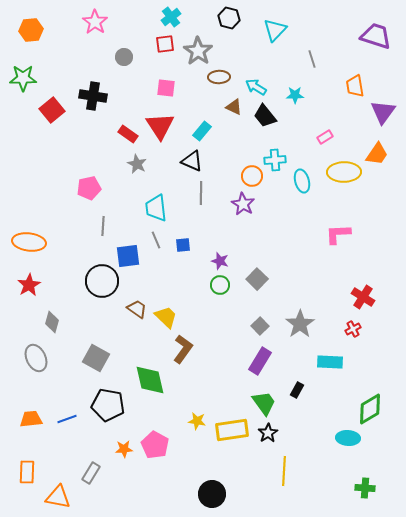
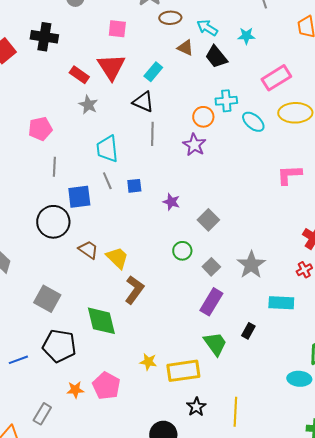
pink rectangle: (325, 137) -> (276, 78), size x1.8
cyan ellipse: (302, 181) -> (253, 122), turned -35
green circle: (220, 285) -> (182, 251), moved
black star: (268, 433) -> (196, 407), moved

